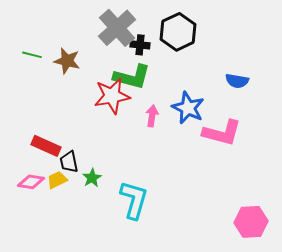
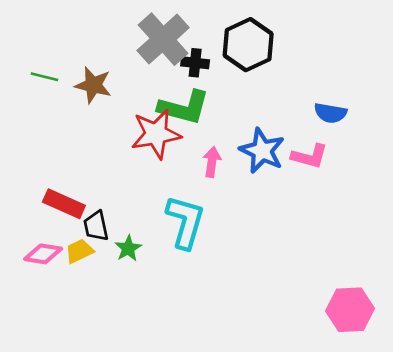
pink L-shape: (222, 133) -> (310, 156), moved, size x0.7
cyan L-shape: (134, 200) -> (185, 222), moved

